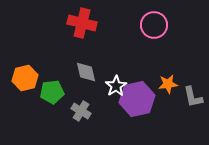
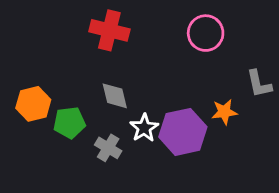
white star: (116, 86) -> (144, 128), moved
gray L-shape: (193, 97) -> (259, 84), moved

